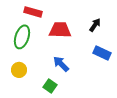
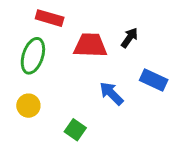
black arrow: (95, 25) -> (129, 38), moved
blue arrow: (61, 64) -> (111, 94), moved

